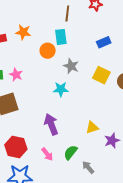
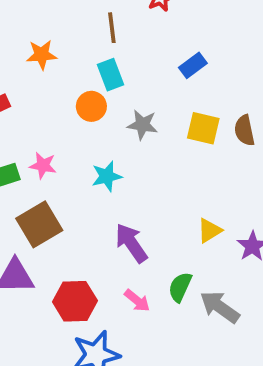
orange star: (23, 32) -> (42, 55), moved
cyan star: (61, 89) -> (107, 176), moved
gray arrow: (88, 167) -> (220, 307), size x1.5

